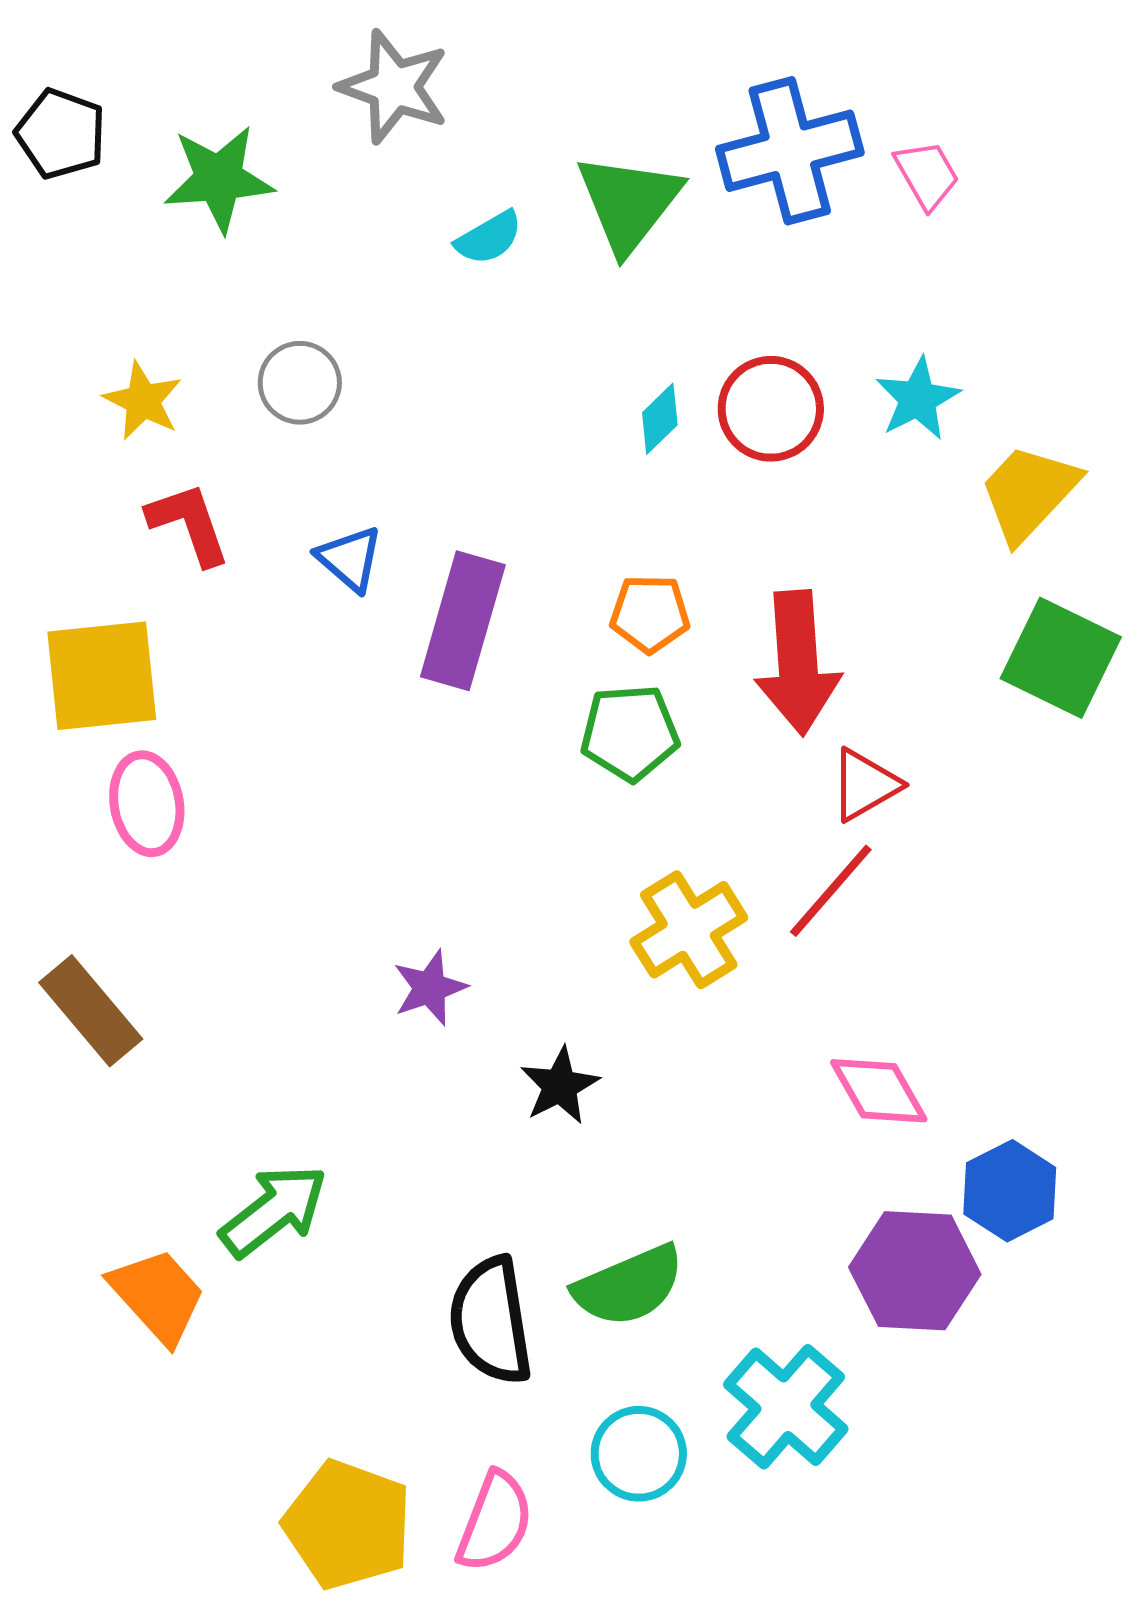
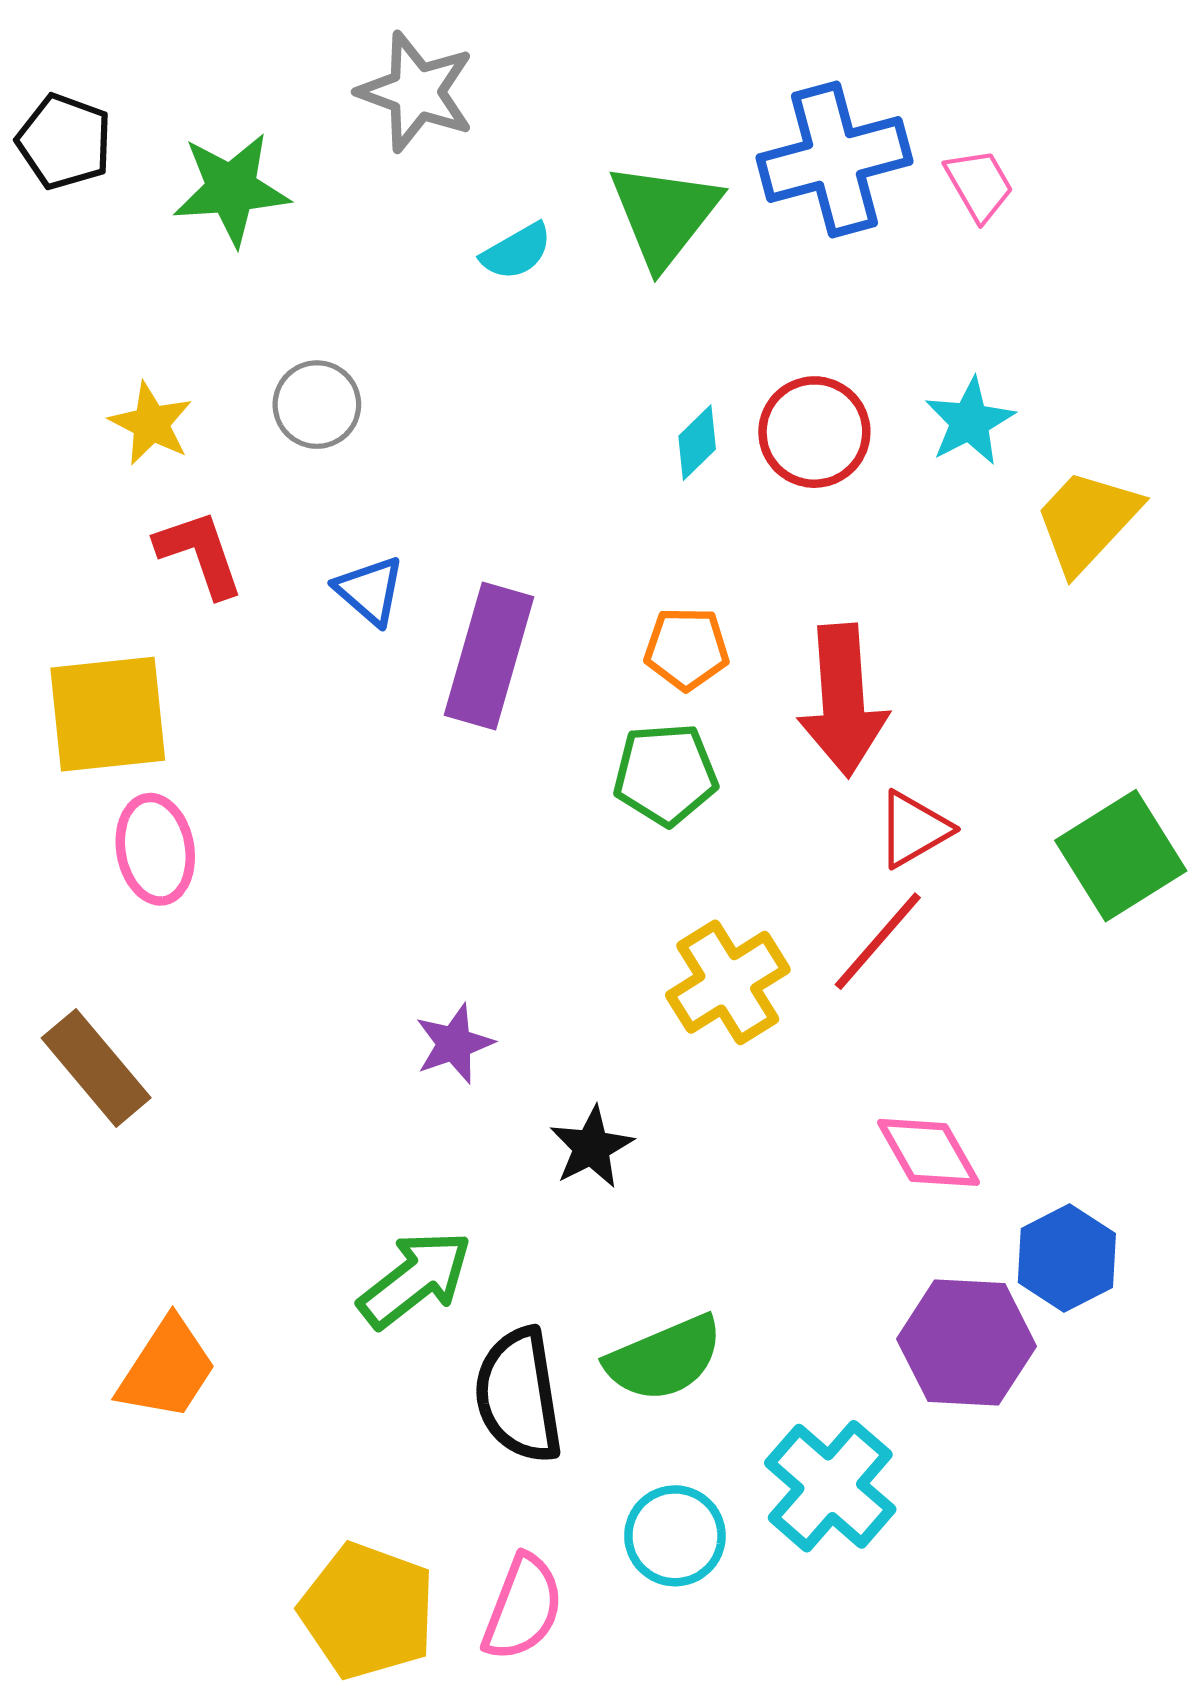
green square: (1061, 658) -> (1121, 856), moved, turned 32
green arrow: (274, 1211) -> (415, 1279), moved
orange trapezoid: (158, 1296) -> (167, 1369), turned 75

